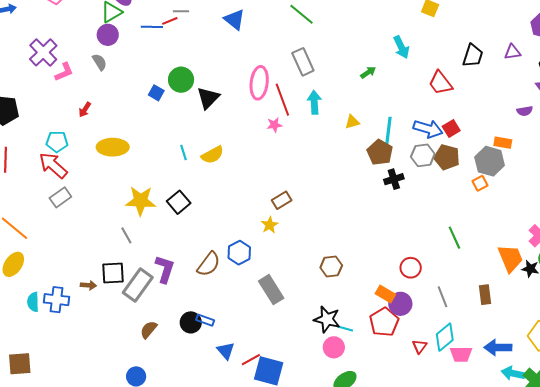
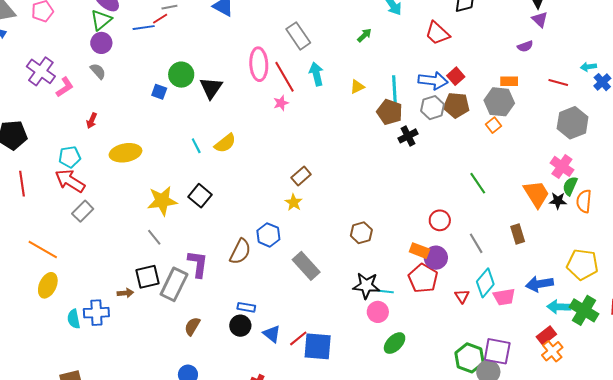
black circle: (191, 322) -> (240, 326), moved

